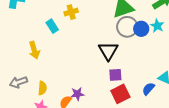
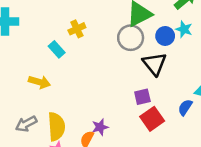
gray circle: (127, 27) -> (131, 38), moved
yellow arrow: (34, 50) -> (39, 82), turned -48
black triangle: (108, 51) -> (155, 64), moved
yellow semicircle: (42, 88) -> (56, 127), size x1.6

